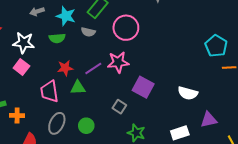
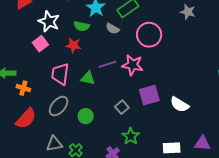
red star: (65, 68) -> (73, 45), moved
purple square: (143, 87) -> (149, 95), turned 30
white semicircle: (188, 93) -> (179, 105), moved

